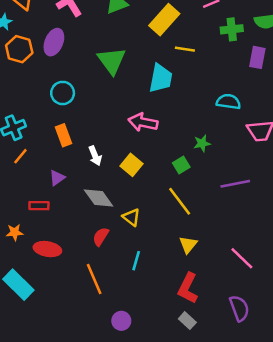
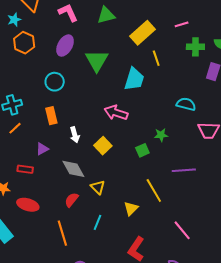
purple ellipse: (54, 42) -> (65, 46), moved
yellow line: (185, 49) -> (156, 58), turned 56
yellow line: (180, 201) -> (154, 191), moved
yellow triangle: (188, 245) -> (131, 208), moved

